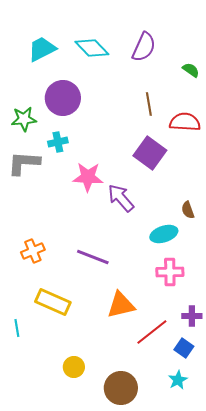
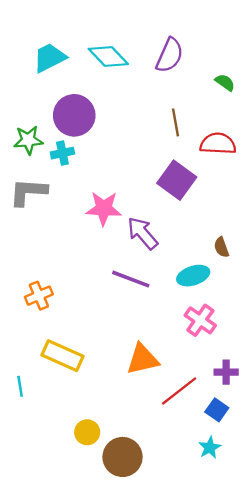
cyan cross: (58, 142) -> (62, 153), moved
purple line: (93, 257) -> (131, 279), moved
pink cross: (170, 272) -> (200, 320), turned 36
brown circle: (121, 388) -> (123, 457), moved

